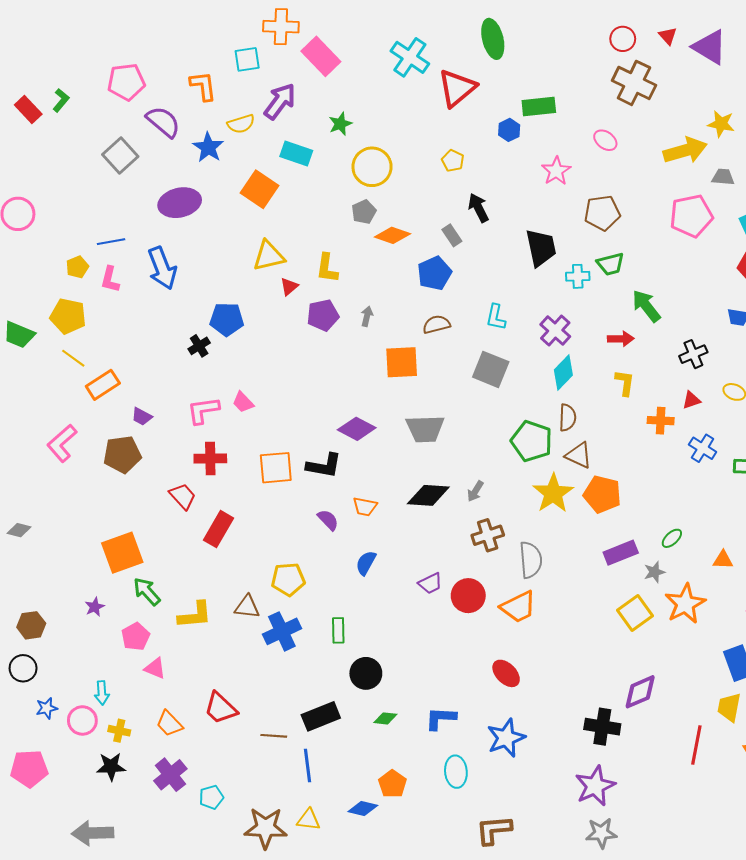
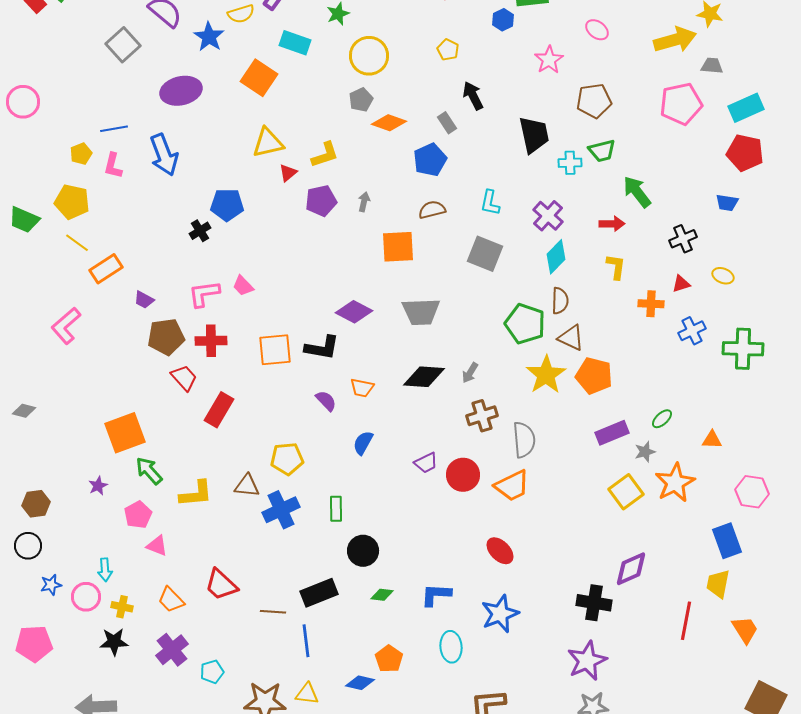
yellow L-shape: (327, 268) -> (325, 155), turned -116
blue cross: (703, 448) -> (692, 331), turned 32
brown pentagon: (122, 454) -> (166, 337), moved

